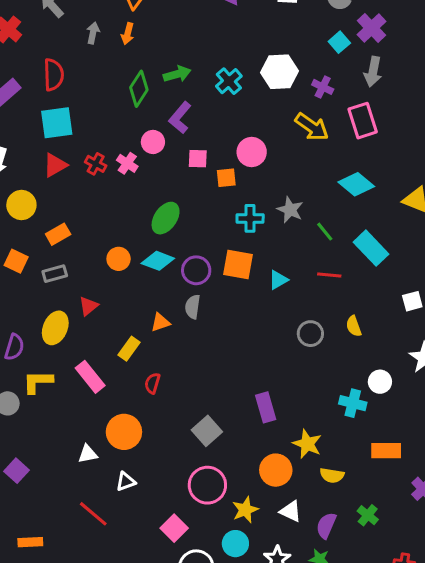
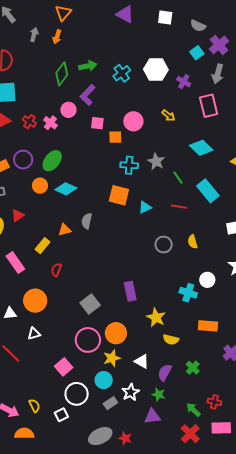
yellow arrow: (312, 127) -> (168, 116), moved, size x0.6
green ellipse: (166, 218) -> (52, 161), moved
purple circle: (196, 270) -> (23, 160), moved
orange circle: (276, 470) -> (116, 333), moved

